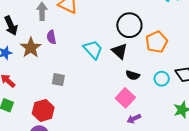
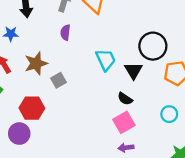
brown star: (31, 48) -> (36, 63), moved
black semicircle: (133, 75) -> (125, 99), moved
gray square: (58, 80) -> (59, 80), turned 32

